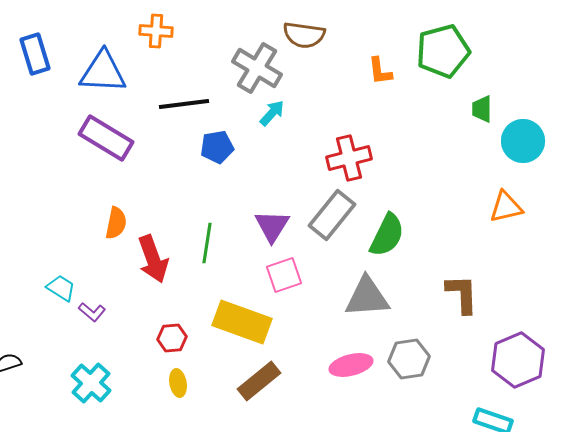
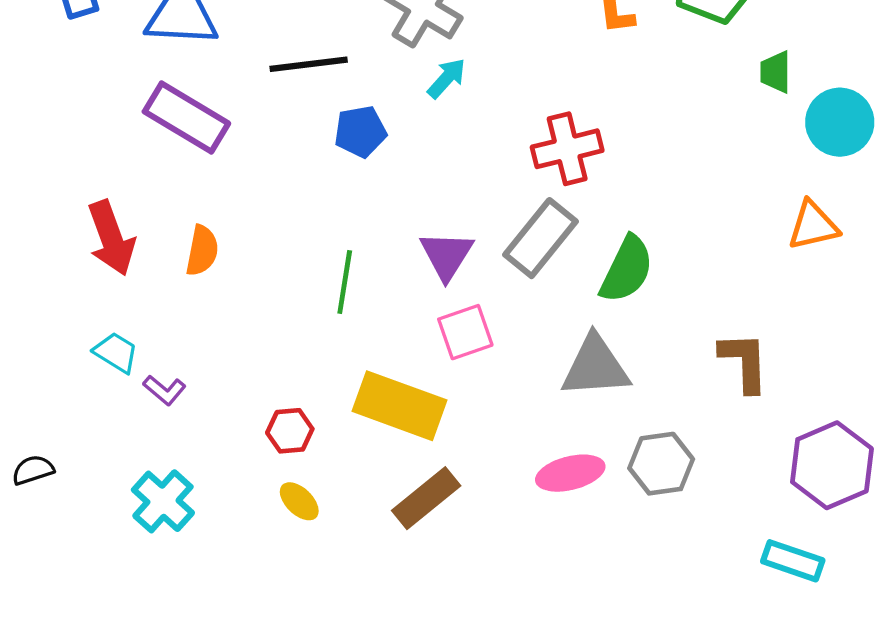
red arrow: (153, 259) -> (111, 238), moved
yellow ellipse: (178, 383) -> (299, 501), turned -36

